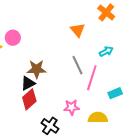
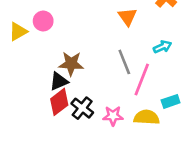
yellow semicircle: (98, 118) -> (147, 117), moved
black cross: (50, 126) -> (82, 108), moved

